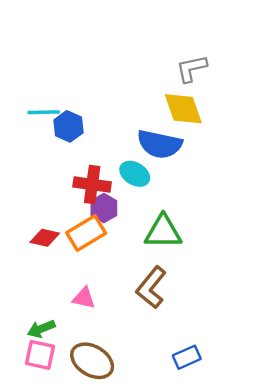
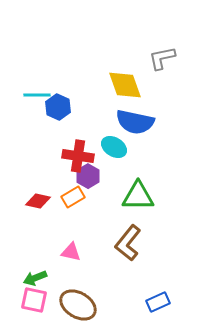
yellow diamond: (183, 109) -> (125, 85), moved
orange rectangle: (86, 233) -> (73, 197), size x0.7

